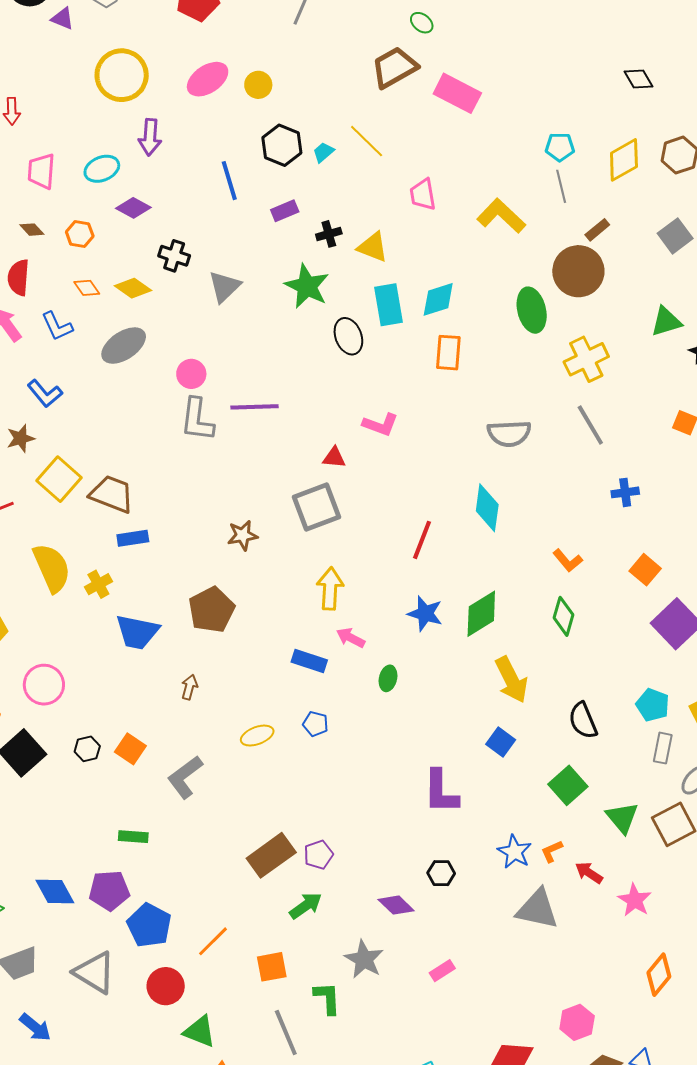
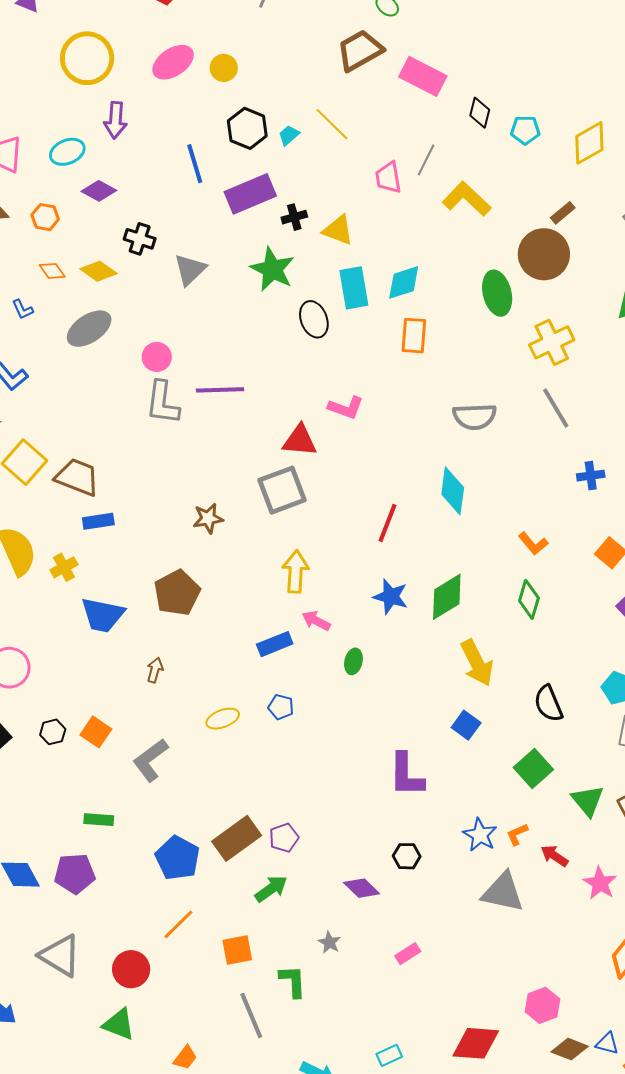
black diamond: (638, 79) -> (480, 113), moved, turned 44
gray line: (561, 186) -> (426, 160), moved, turned 40
purple rectangle: (285, 211) -> (250, 194), size x1.8
blue L-shape: (57, 326) -> (23, 309), size x0.7
red triangle: (334, 457) -> (300, 441), size x1.5
blue rectangle: (309, 661) -> (275, 644), turned -40
blue pentagon: (149, 925) -> (178, 858), moved
gray star: (364, 959) -> (329, 942), size x0.6
green triangle: (200, 1031) -> (119, 1024), moved

